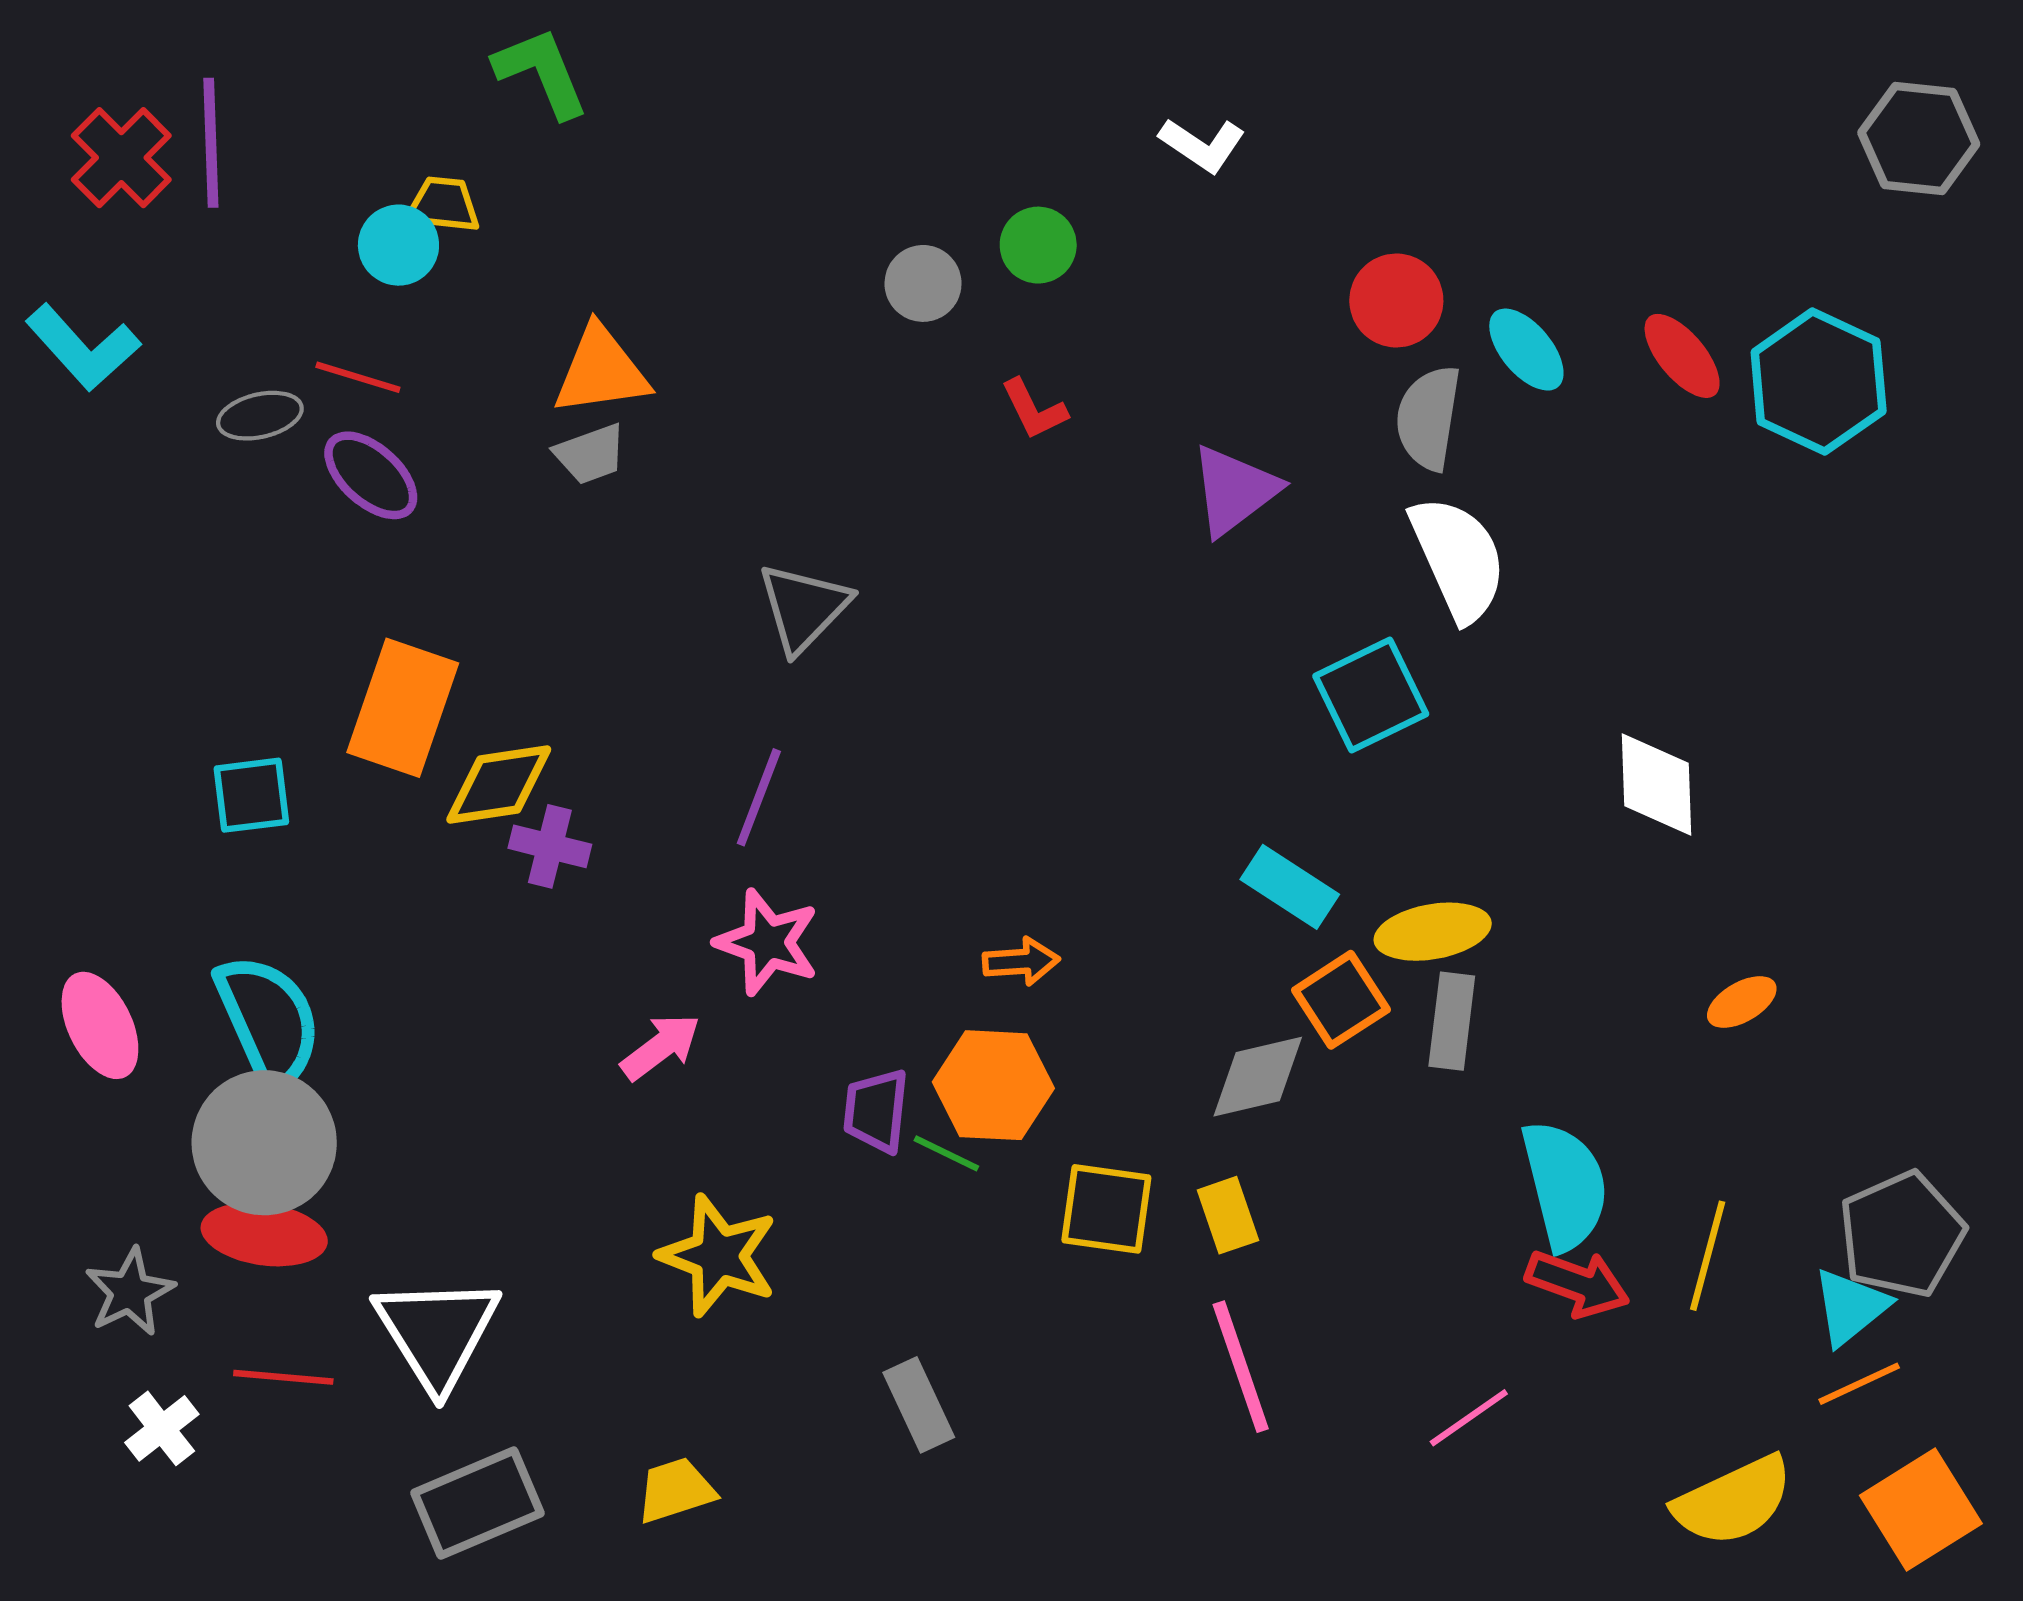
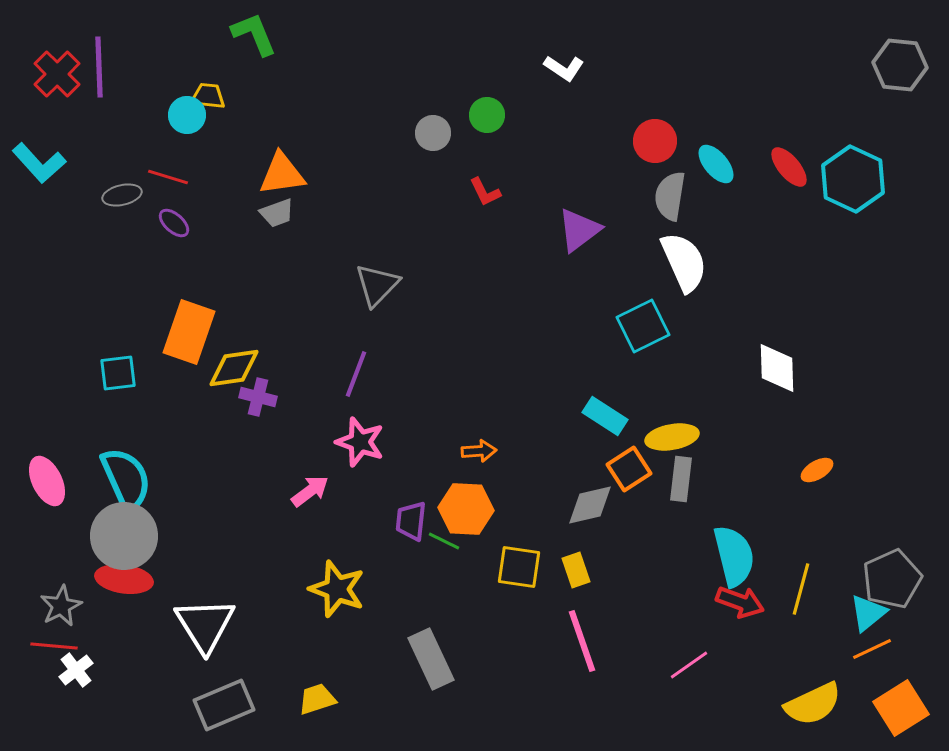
purple ellipse: (371, 475) -> (174, 223), size x0.7
red line: (283, 1377) -> (54, 646), moved
gray rectangle: (919, 1405) -> (431, 659), size x1.4

